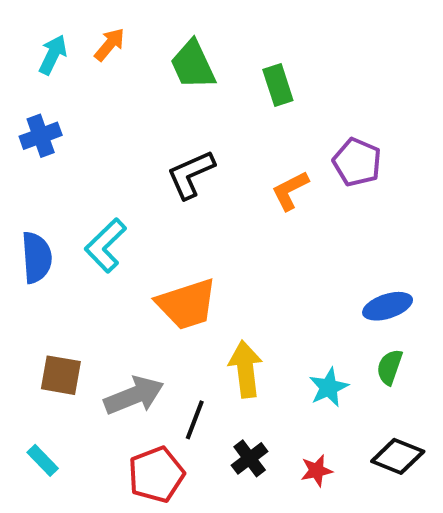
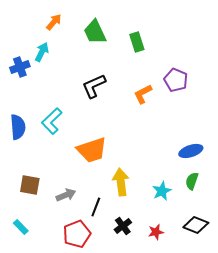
cyan arrow: (53, 55) -> (42, 52), moved
gray arrow: (134, 395) -> (66, 195), size x0.7

